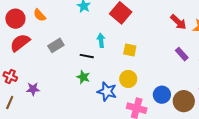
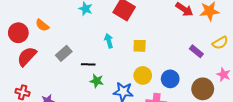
purple rectangle: (182, 54) -> (196, 51), moved
black line: (87, 56) -> (88, 64), moved
blue circle: (162, 95) -> (170, 79), moved

